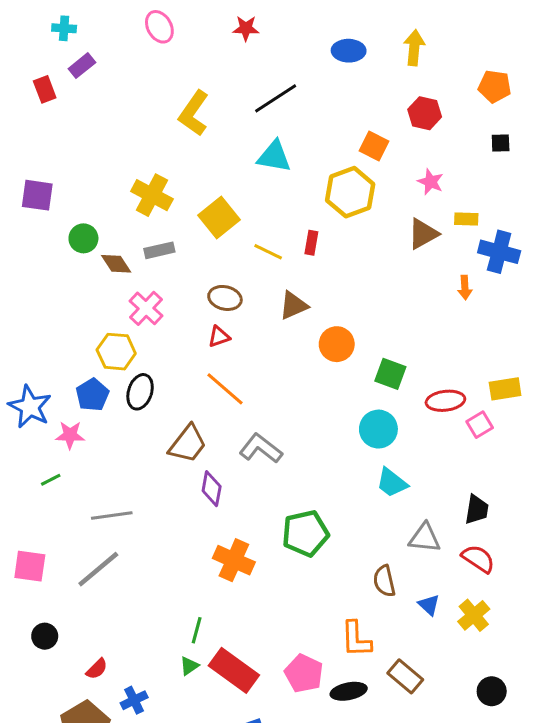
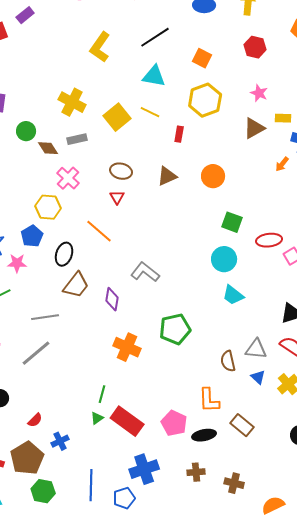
orange square: (374, 146) -> (202, 58), moved
yellow line: (268, 252) -> (150, 112), moved
orange arrow: (465, 288) -> (282, 164), turned 42
red triangle: (219, 337) -> (117, 197), turned -42
orange circle: (337, 344) -> (213, 176), moved
orange line: (225, 389) -> (99, 231), moved
black ellipse: (140, 392) -> (64, 254), moved
brown trapezoid: (188, 444) -> (76, 285), moved
gray triangle: (425, 538) -> (256, 349), moved

